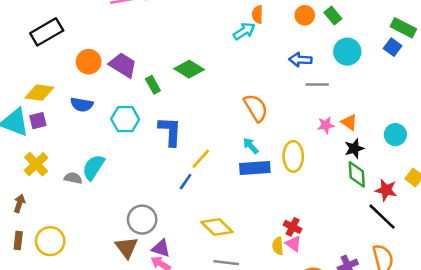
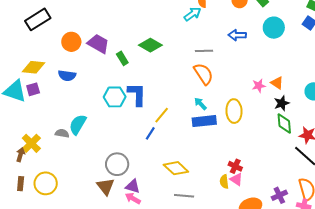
gray line: (317, 84) -> (204, 51), moved
cyan hexagon: (125, 119) -> (115, 97), moved
yellow cross: (36, 164) -> (31, 143), moved

